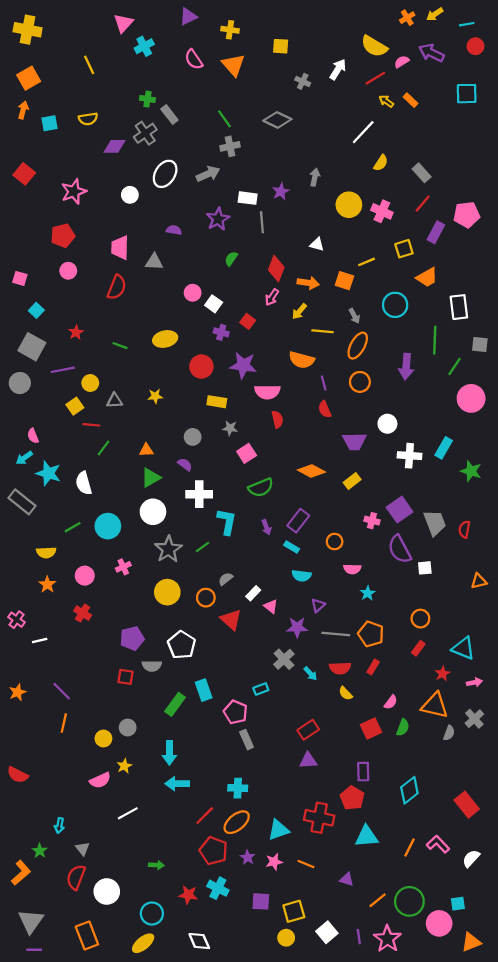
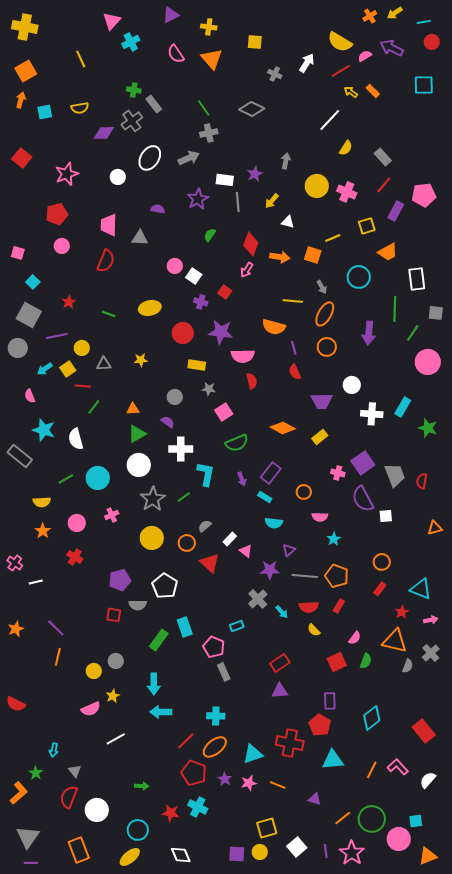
yellow arrow: (299, 311) -> (272, 201), moved
cyan arrow: (24, 458) -> (45, 369), moved
purple square: (261, 901) -> (237, 854), moved

